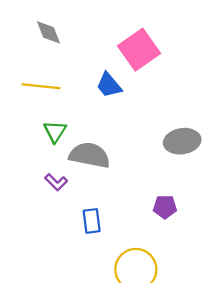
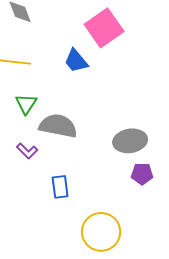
gray ellipse: (182, 141) -> (130, 141), moved
purple pentagon: (165, 207) -> (142, 174), moved

